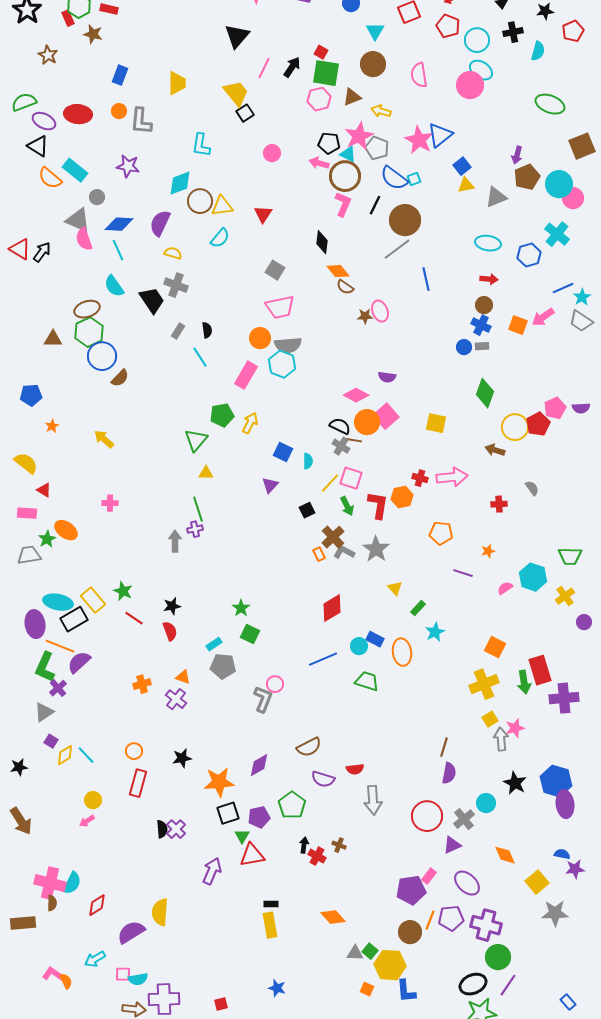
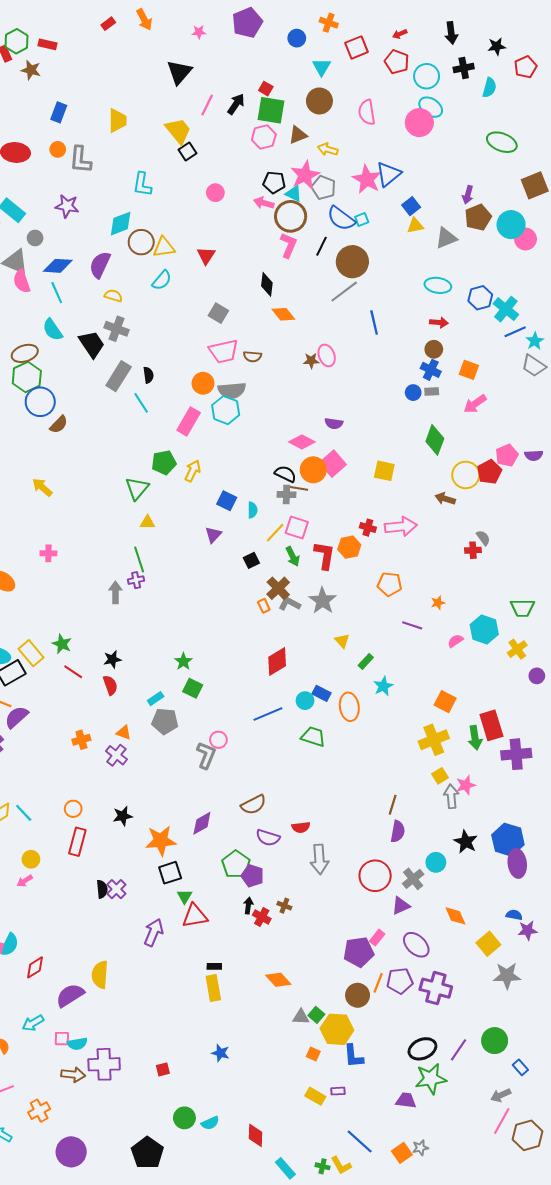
cyan cross: (557, 234) -> (506, 309), moved
brown semicircle: (345, 287) -> (252, 356), moved, turned -30
pink arrow: (543, 317) -> (475, 404), moved
gray rectangle: (178, 331) -> (119, 376), size x1.8
gray cross: (341, 446) -> (286, 495), turned -30
red cross: (499, 504) -> (473, 550), moved
purple pentagon: (259, 817) -> (252, 876), moved, turned 30
green circle: (498, 957) -> (495, 1041), moved

